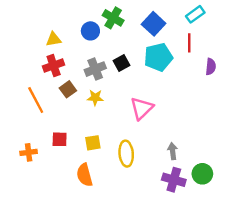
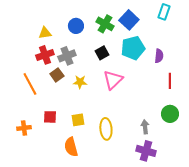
cyan rectangle: (195, 14) -> (164, 12), turned -35
green cross: (113, 18) -> (105, 24), moved
red line: (189, 43) -> (170, 81), moved
purple semicircle: (211, 67) -> (159, 56), moved
gray cross: (95, 69) -> (67, 56), moved
pink triangle: (142, 108) -> (113, 80), moved
green circle: (202, 174) -> (170, 114), moved

